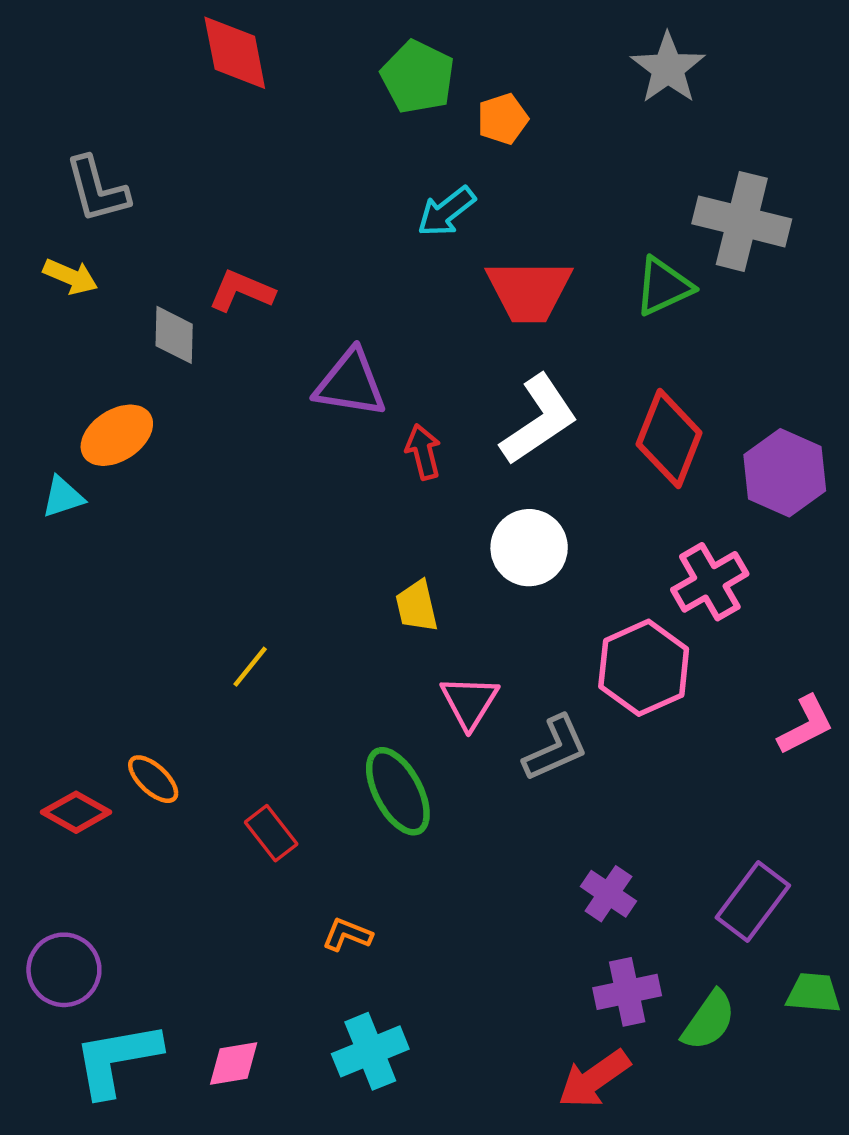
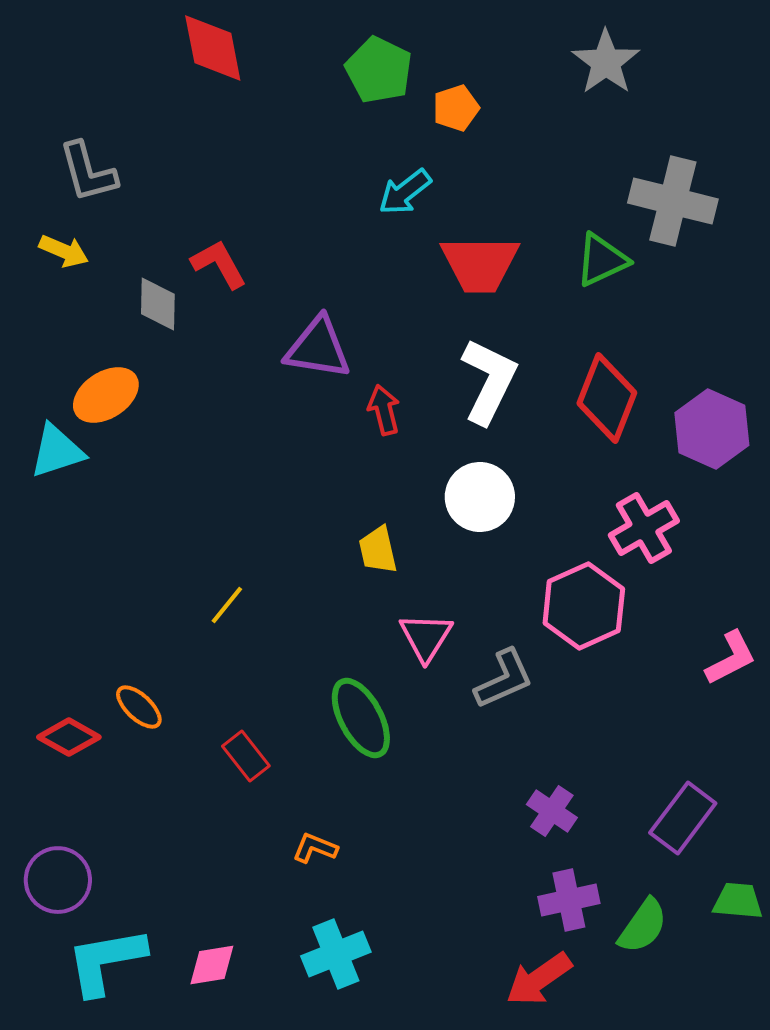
red L-shape: (241, 291) -> (219, 264), turned 38
white L-shape: (539, 420) -> (489, 381), turned -30
cyan triangle: (63, 497) -> (57, 451), size x1.4

